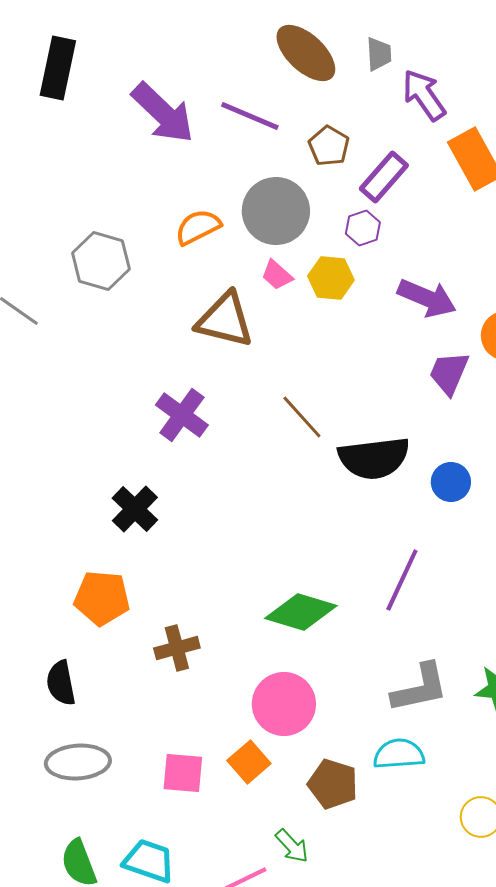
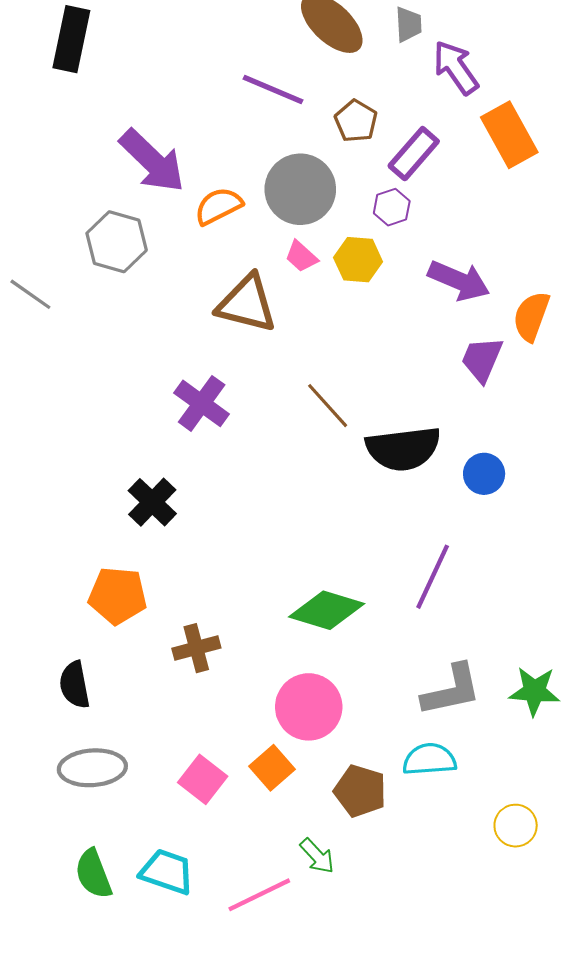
purple arrow: (163, 113) -> (152, 161), moved
pink square: (183, 773) -> (203, 779), turned 33

